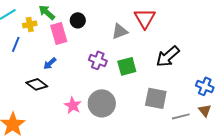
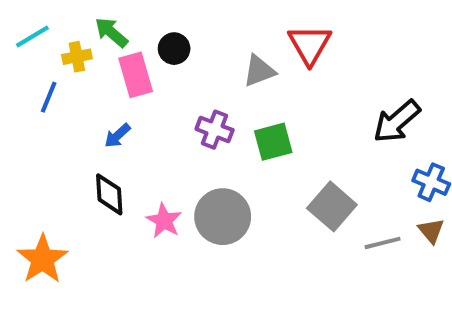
black arrow: (168, 56) -> (397, 121), moved
black diamond: (37, 84) -> (109, 194), moved, turned 50
gray square: (156, 98) -> (332, 206), turned 30

